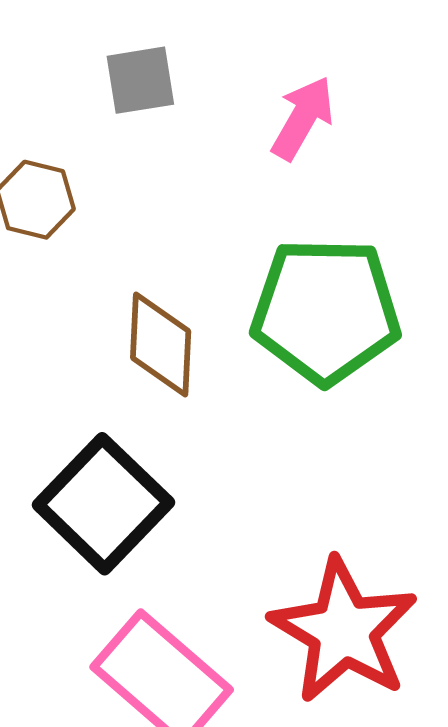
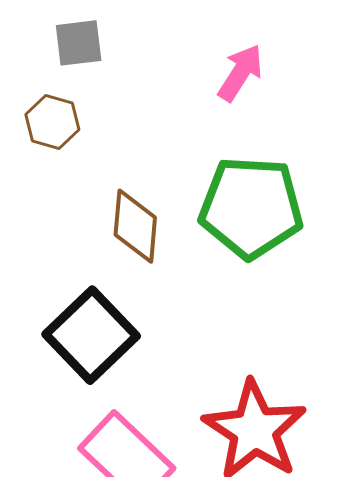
gray square: (140, 80) -> (79, 43), moved

